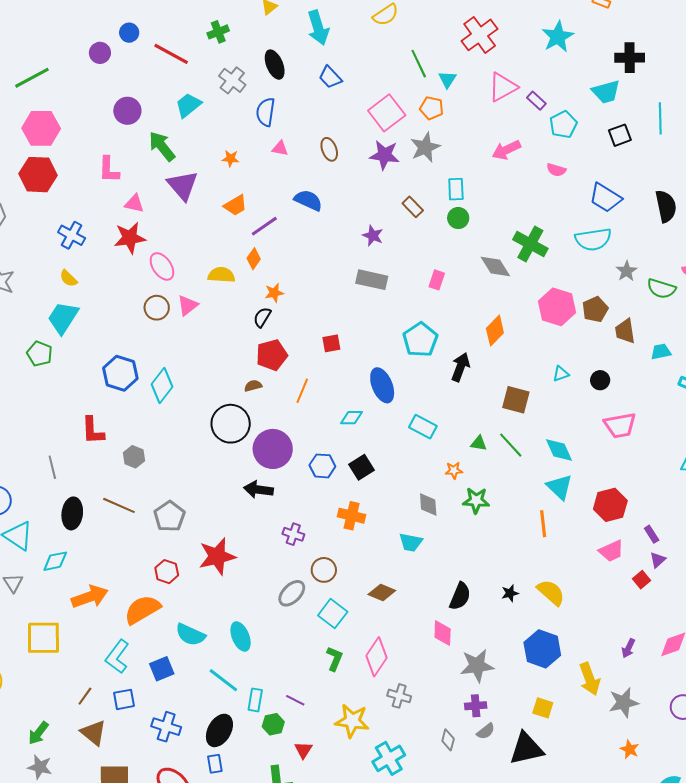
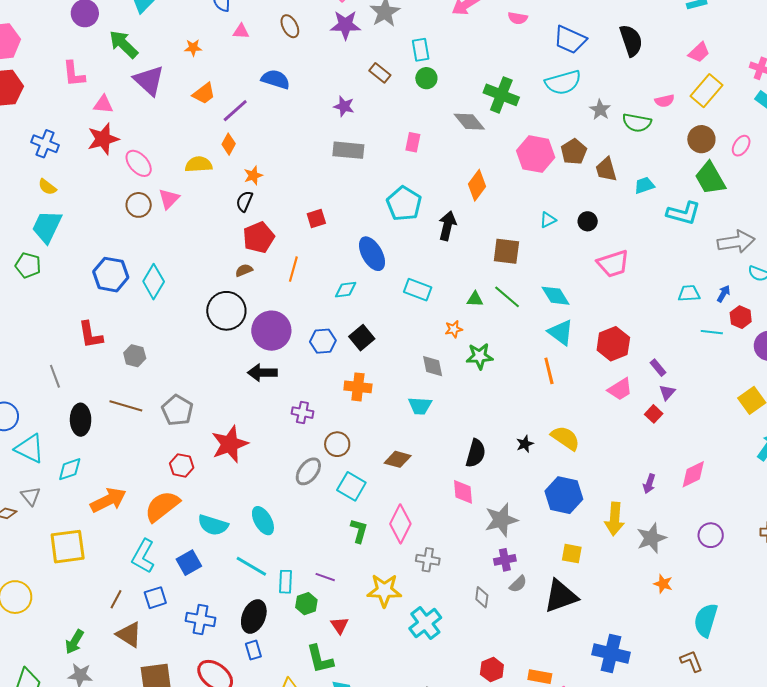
yellow arrow: (590, 679) -> (615, 519), turned 32

